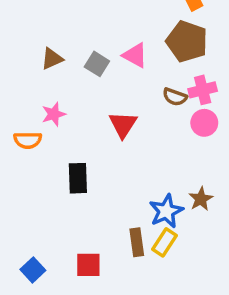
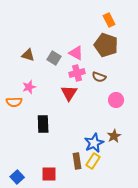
brown triangle: (52, 59) -> (28, 55), turned 40
pink cross: (203, 90) -> (77, 73), moved
pink circle: (204, 123) -> (116, 100), moved

